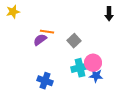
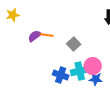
purple semicircle: (40, 40) -> (35, 36), moved
blue cross: (45, 81) -> (61, 75), moved

